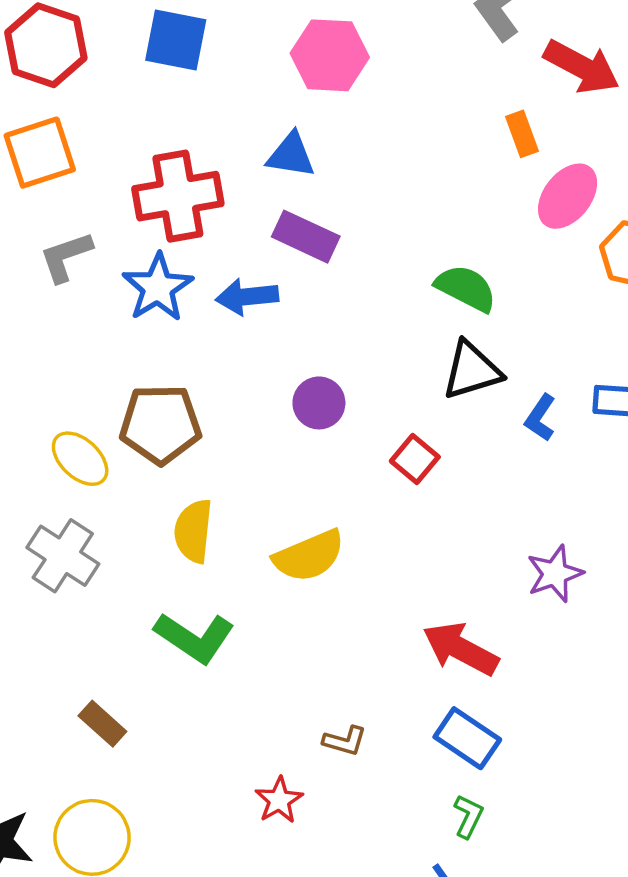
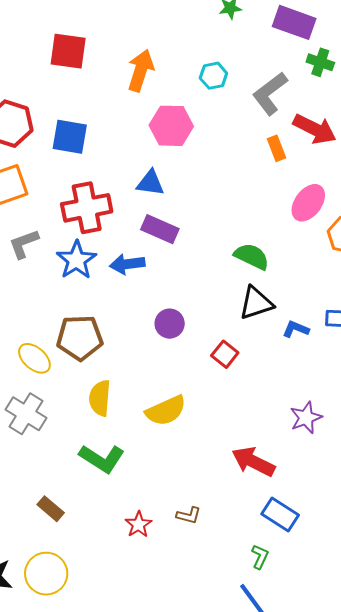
blue square: (176, 40) -> (70, 137), moved
orange rectangle: (522, 134) -> (277, 148), moved
blue L-shape: (540, 418) -> (296, 329), turned 80
blue rectangle: (467, 738) -> (280, 515), moved
red star: (279, 800) -> (138, 524), moved

